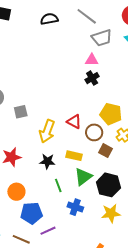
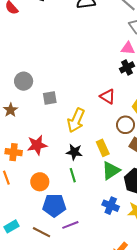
red triangle: (74, 122) -> (108, 96), moved
yellow rectangle: (74, 156) -> (103, 148), turned 49
green line: (58, 185) -> (73, 175), moved
blue cross: (75, 207) -> (111, 206), moved

